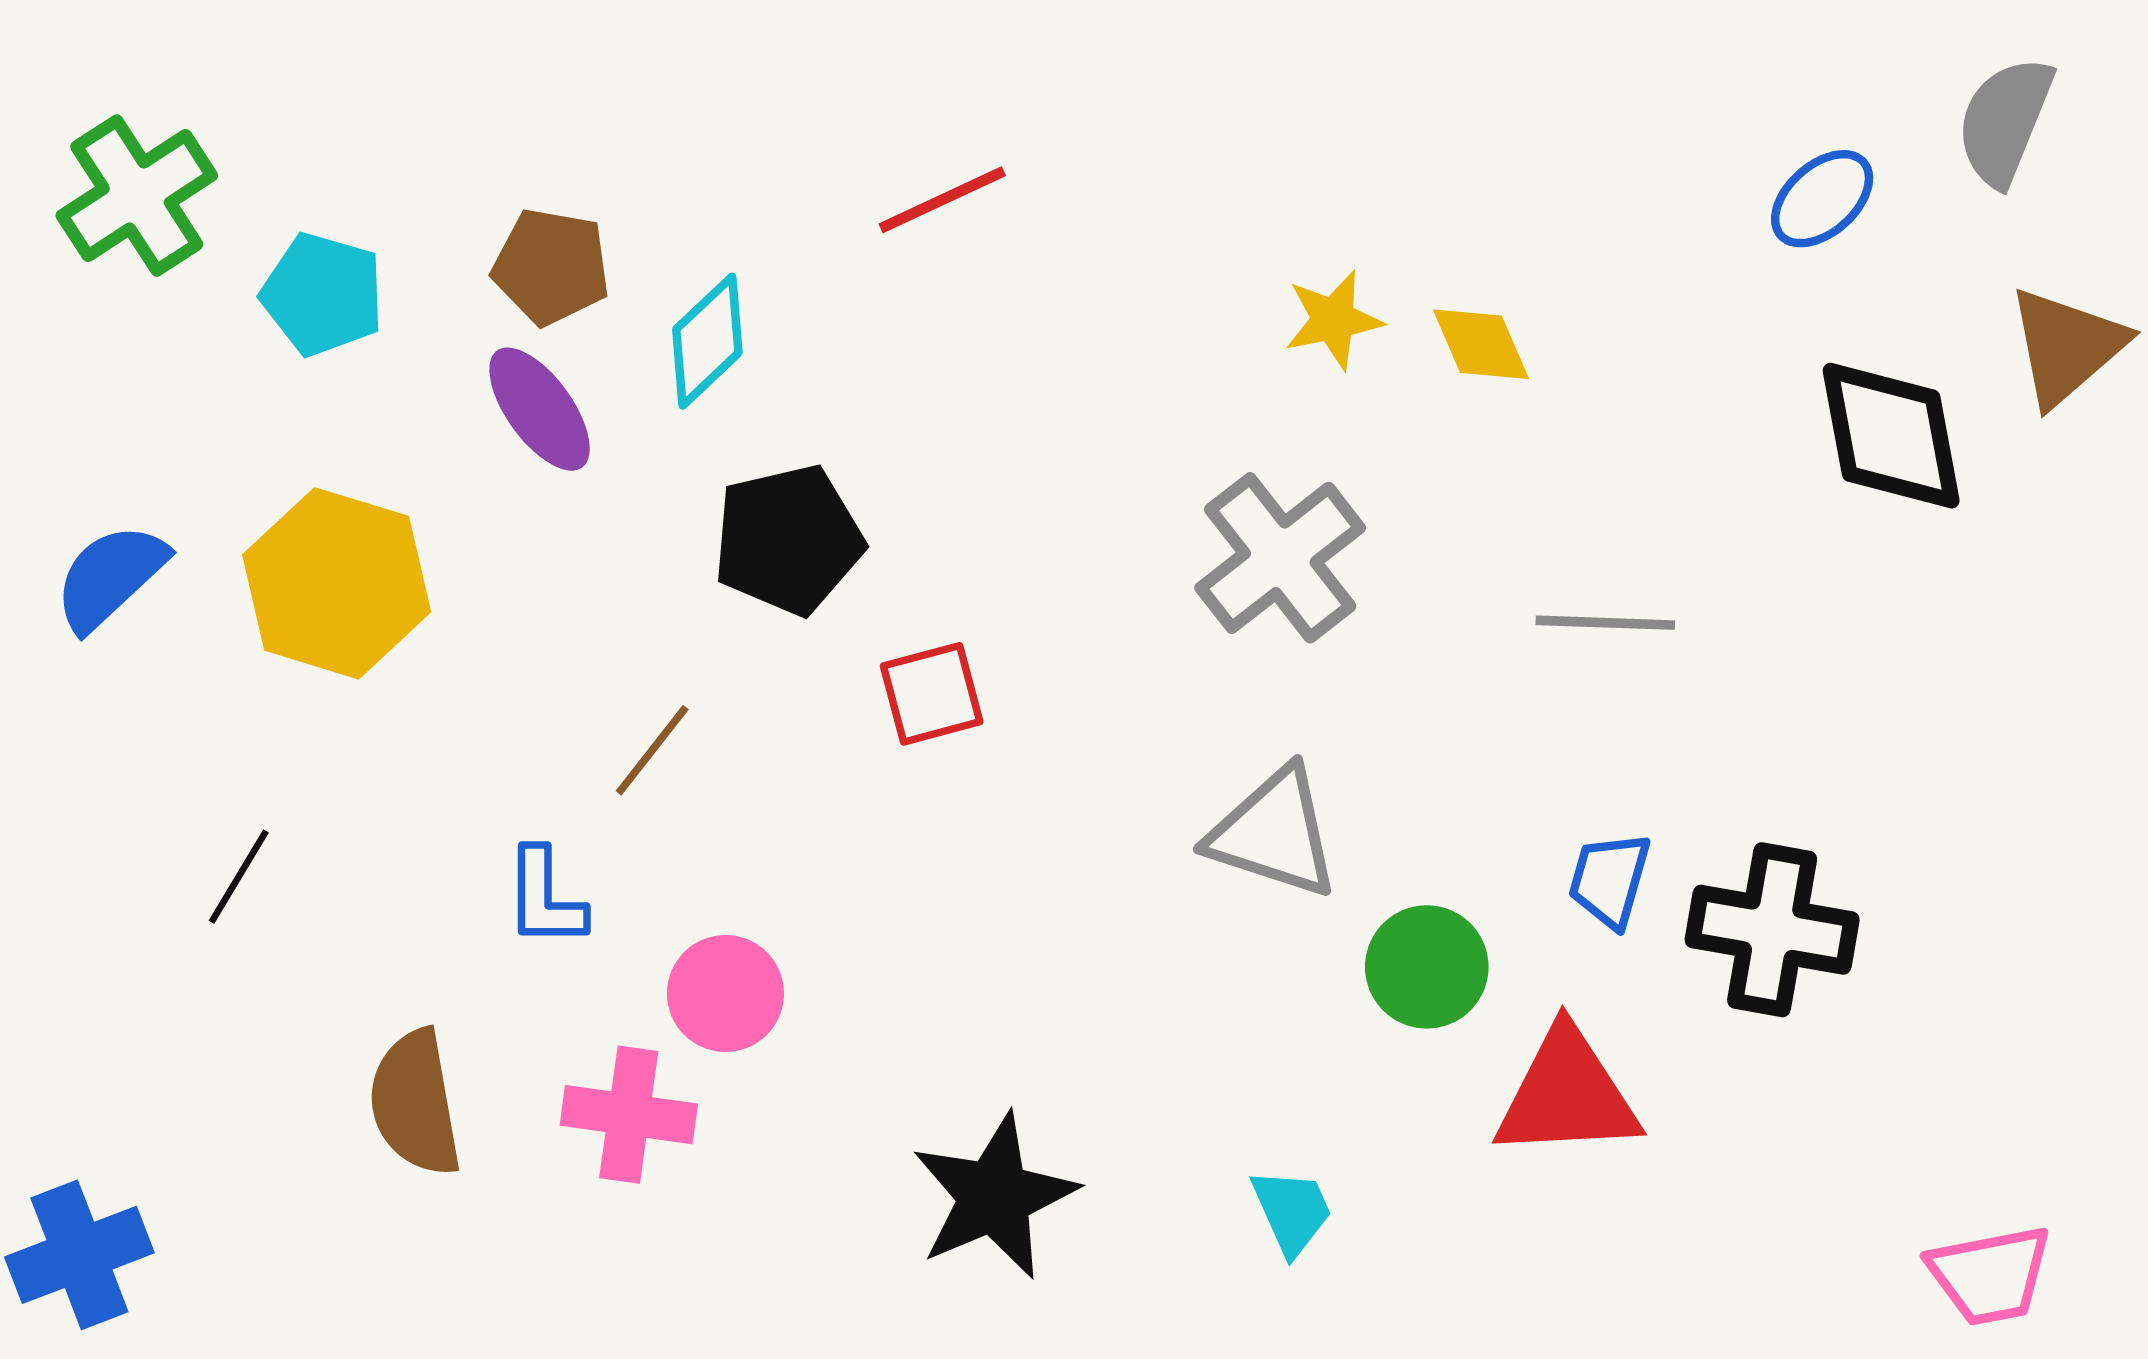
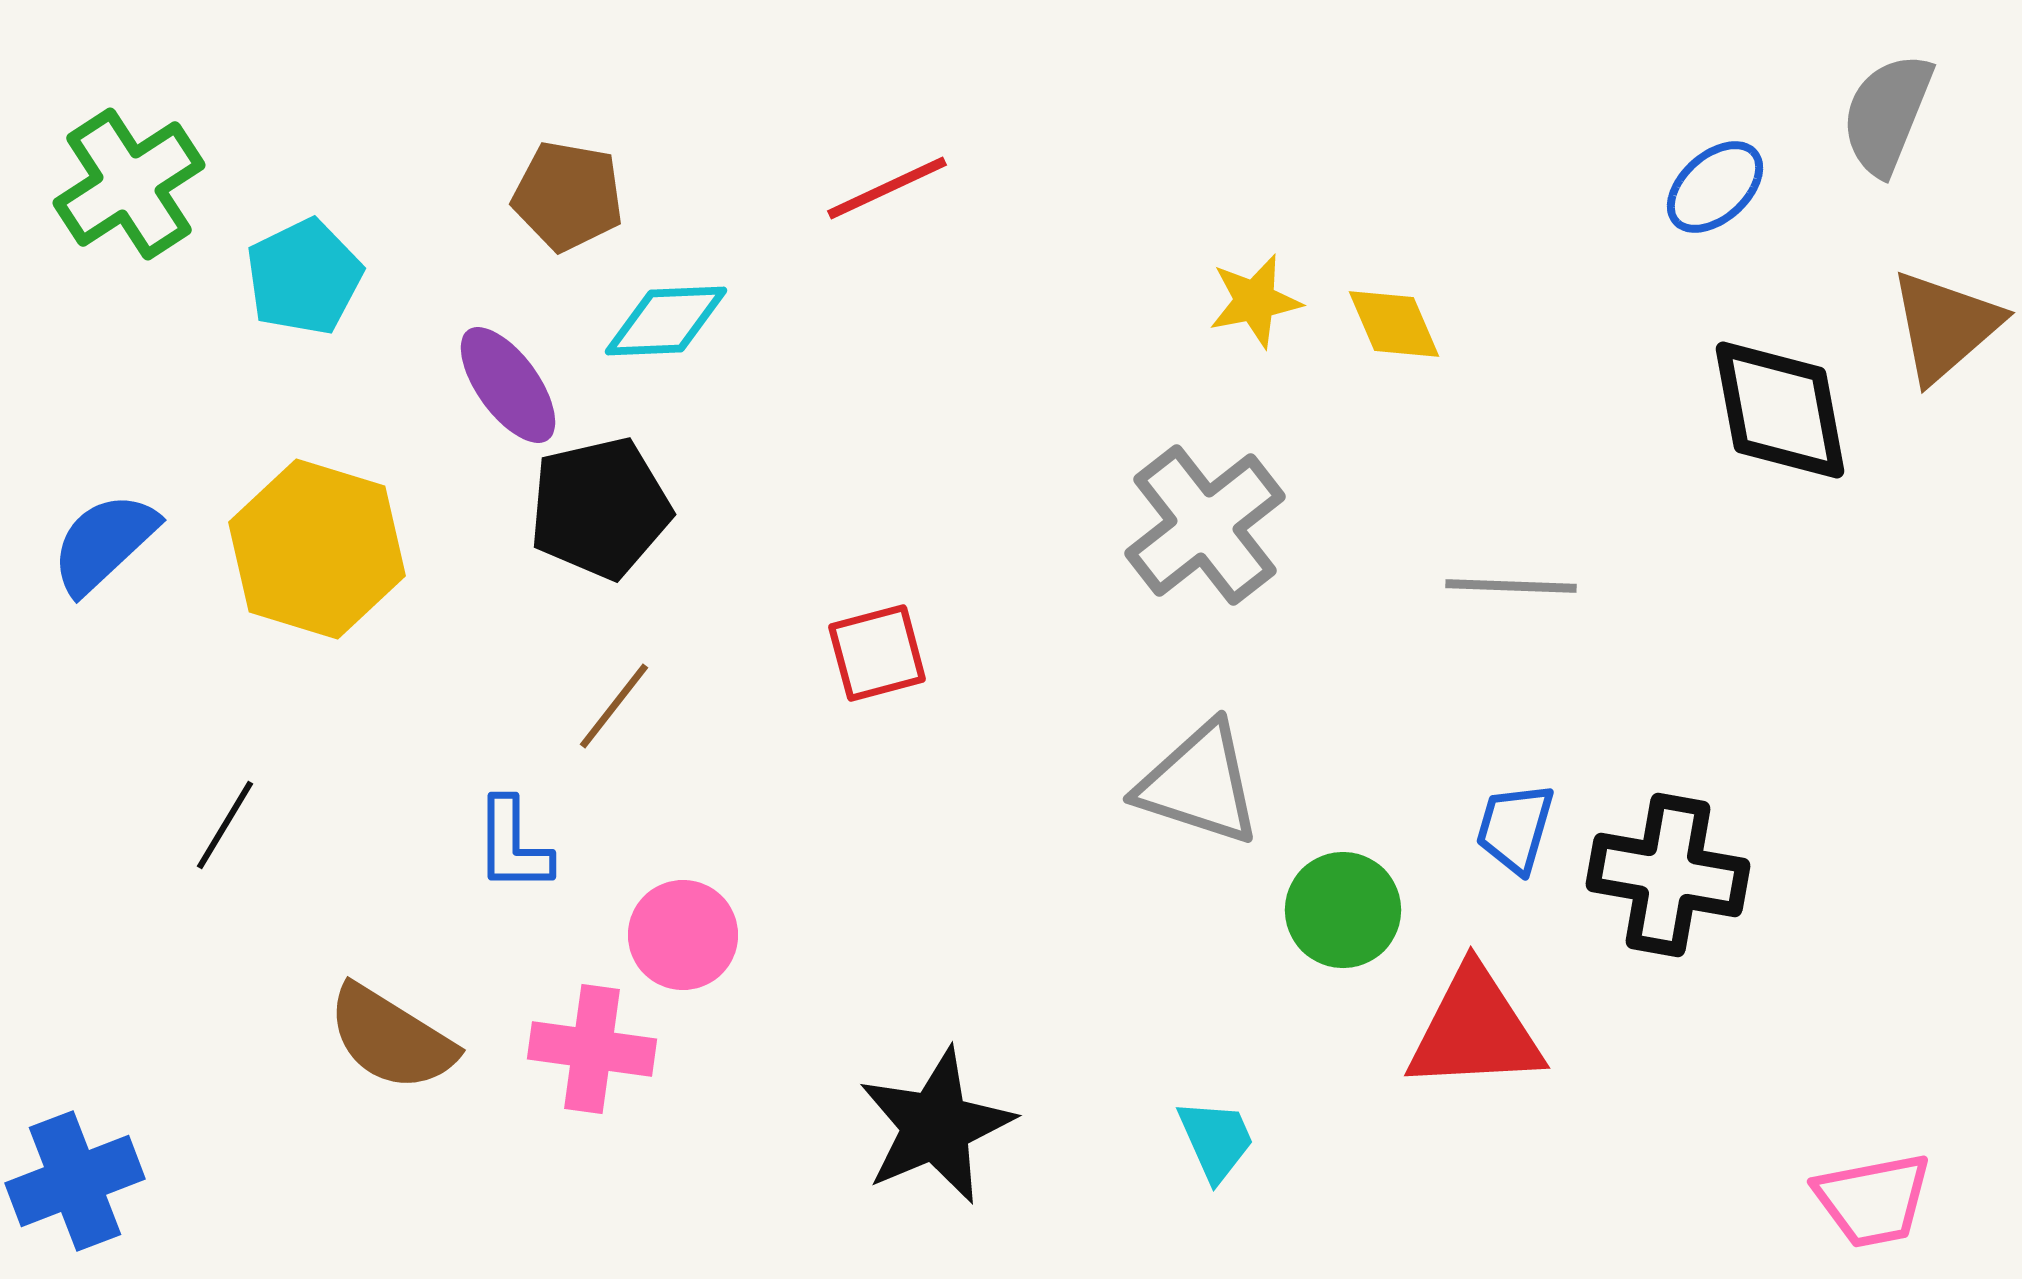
brown pentagon: (551, 267) -> (568, 196), moved
cyan pentagon: (323, 294) -> (304, 277), turned 30
cyan diamond: (707, 341) -> (666, 321), turned 41
black pentagon: (788, 540) -> (600, 508), moved
brown semicircle: (415, 1103) -> (391, 1038), turned -48

